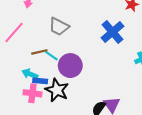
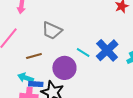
blue cross: (113, 32) -> (107, 50), moved
cyan line: (51, 56) -> (83, 52), moved

